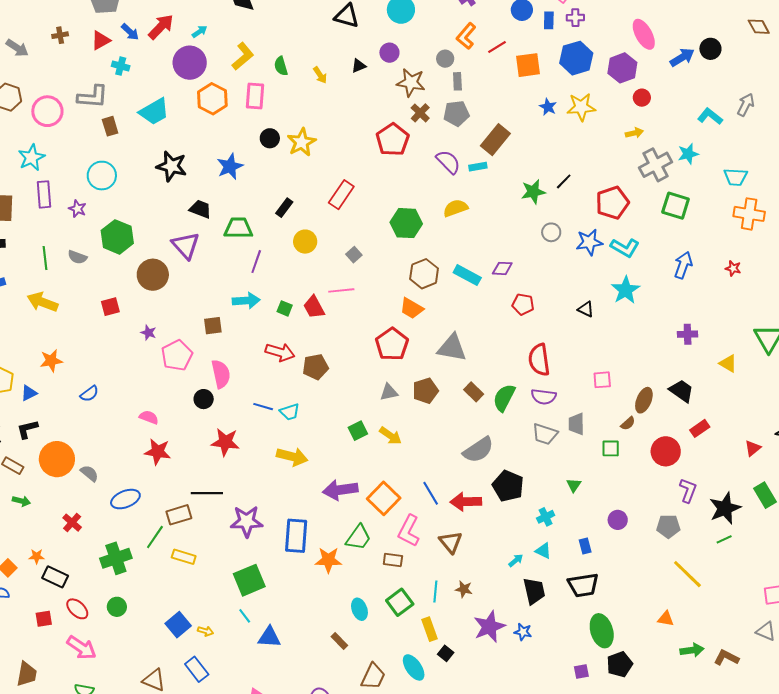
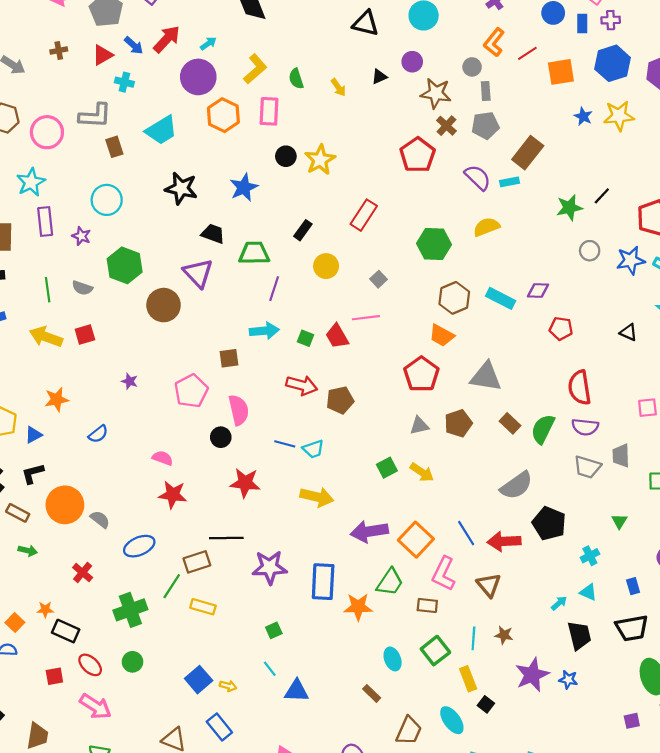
red square: (110, 307) -> (85, 335), moved
purple star: (148, 333) -> (130, 381), moved
green square: (249, 580) -> (274, 630), size x0.5

